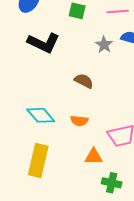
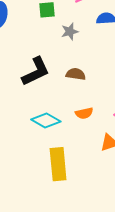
black L-shape: (44, 43) -> (36, 71), moved, turned -32
gray star: (104, 45) -> (70, 31), moved, turned -30

